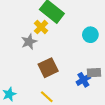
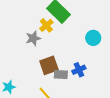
gray rectangle: (94, 73) -> (61, 75), moved
blue cross: (83, 80) -> (79, 70), moved

